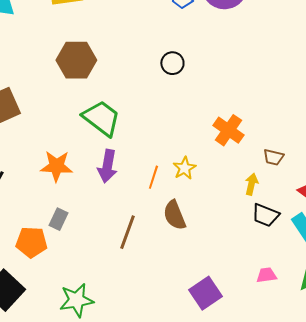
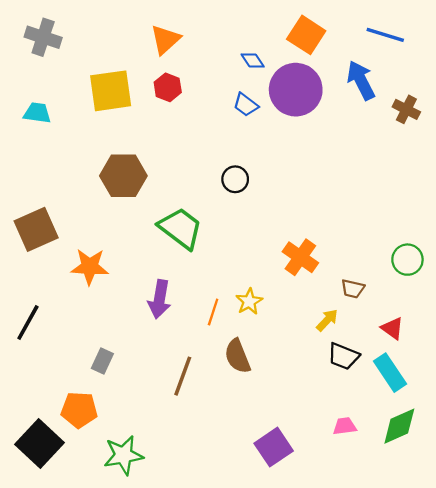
green trapezoid: (101, 118) -> (180, 228), moved
orange star: (56, 166) -> (90, 267), moved
yellow arrow: (251, 184) -> (327, 320), turned 30
orange pentagon: (31, 242) -> (79, 410), moved

